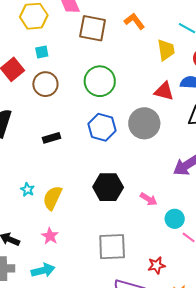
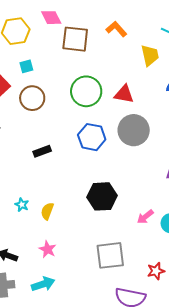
red triangle: (164, 91) -> (124, 94), moved
yellow semicircle: (52, 198) -> (47, 211), size x0.7
pink arrow: (149, 199) -> (145, 217), moved, turned 114

